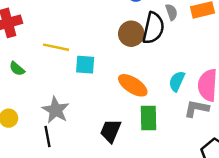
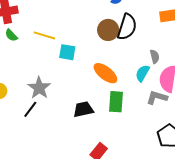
gray semicircle: (171, 12) -> (155, 57), moved
green semicircle: (17, 69) -> (11, 35), moved
black trapezoid: (111, 131) -> (83, 109), turned 50
black line: (47, 137) -> (30, 109), turned 42

